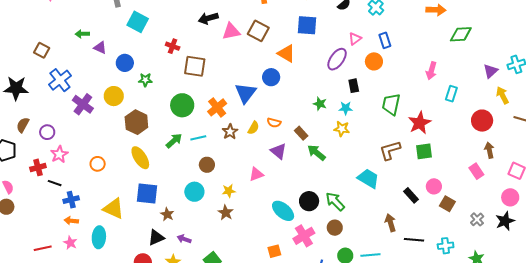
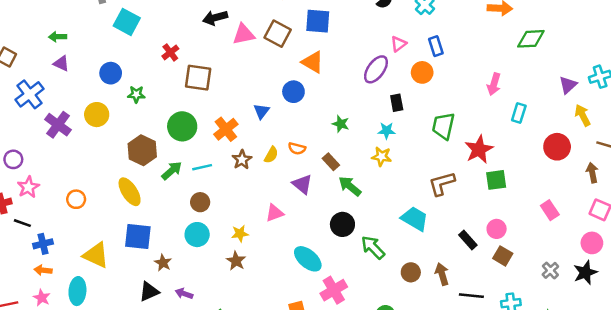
blue square: (307, 25) -> (318, 21), moved
red cross: (173, 46) -> (170, 52), turned 32
purple triangle: (100, 48) -> (61, 63), moved
blue triangle: (246, 93) -> (261, 111), size x0.6
green star: (320, 104) -> (341, 124), moved
brown hexagon: (136, 122) -> (142, 150), moved
brown arrow: (489, 150) -> (592, 173), moved
green square: (424, 151) -> (496, 180), moved
brown circle: (207, 165) -> (200, 202), moved
black circle: (309, 201) -> (342, 224), moved
brown square: (447, 204) -> (503, 256), moved
brown circle: (335, 228) -> (411, 272), moved

